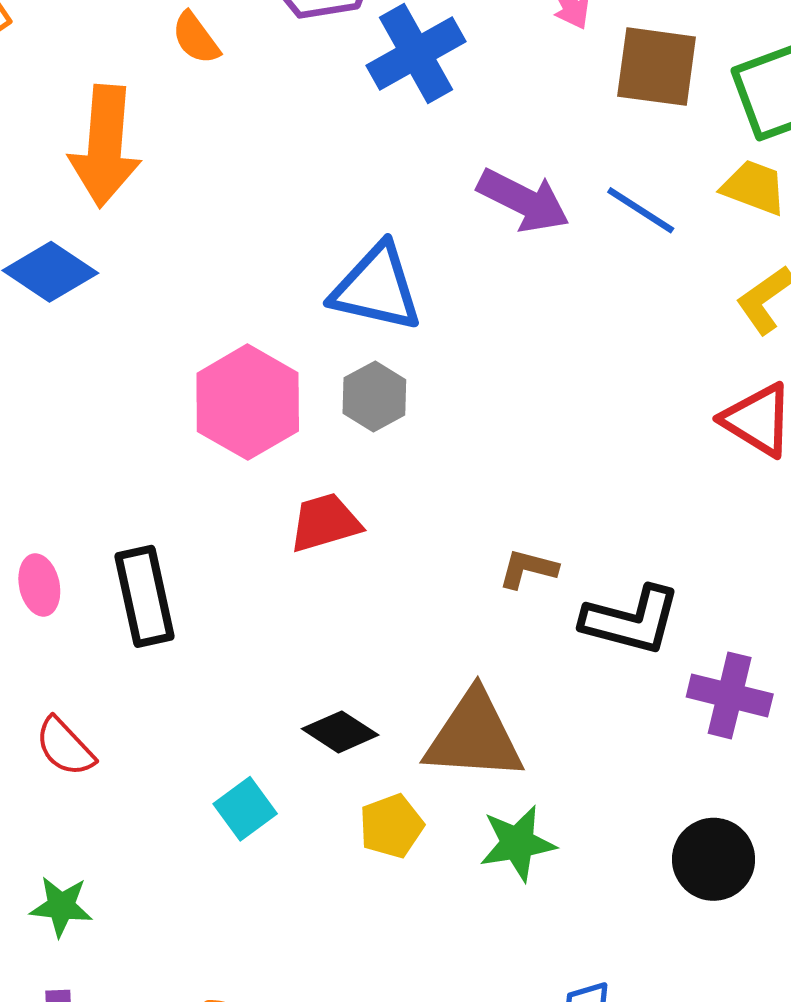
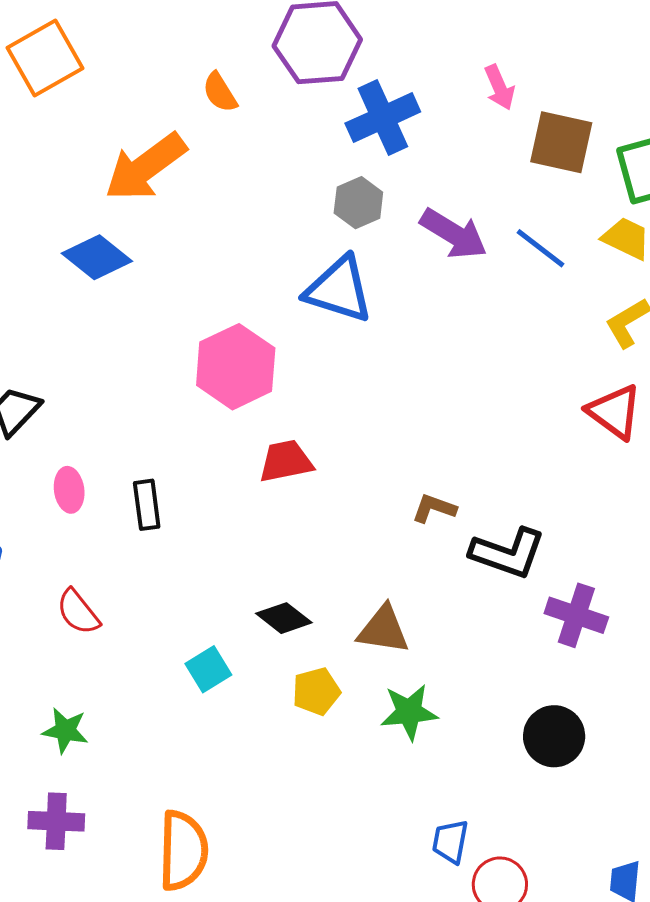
orange arrow: (105, 146) -> (145, 167), turned 44
gray hexagon: (374, 396) -> (358, 203), moved
black rectangle: (144, 596) -> (147, 505), size x0.7
brown triangle: (474, 736) -> (383, 630), size x0.7

